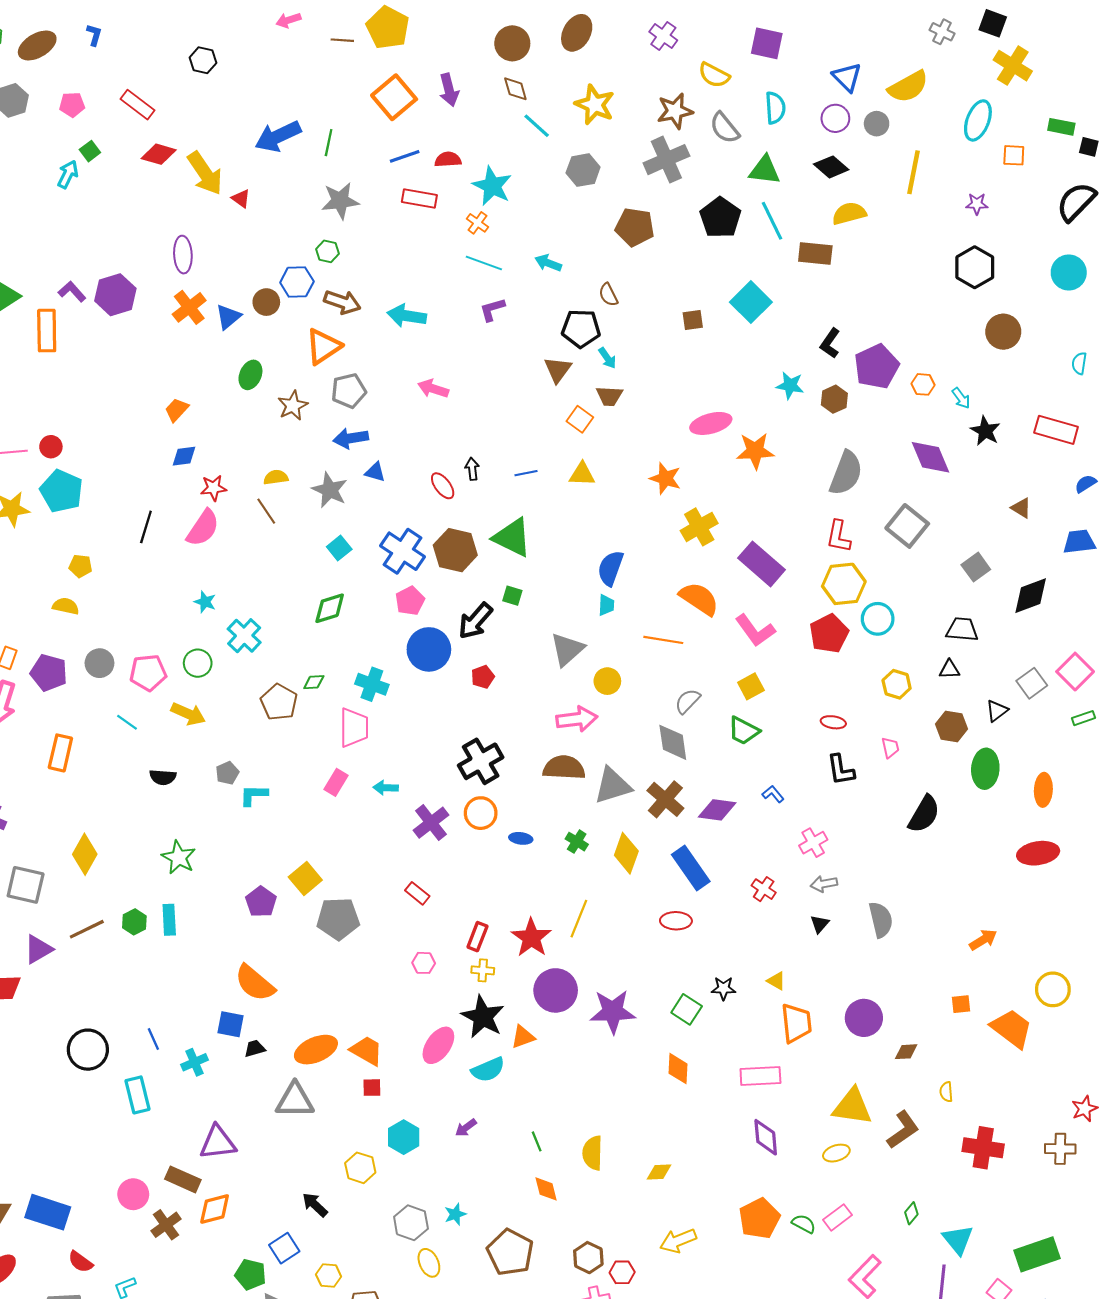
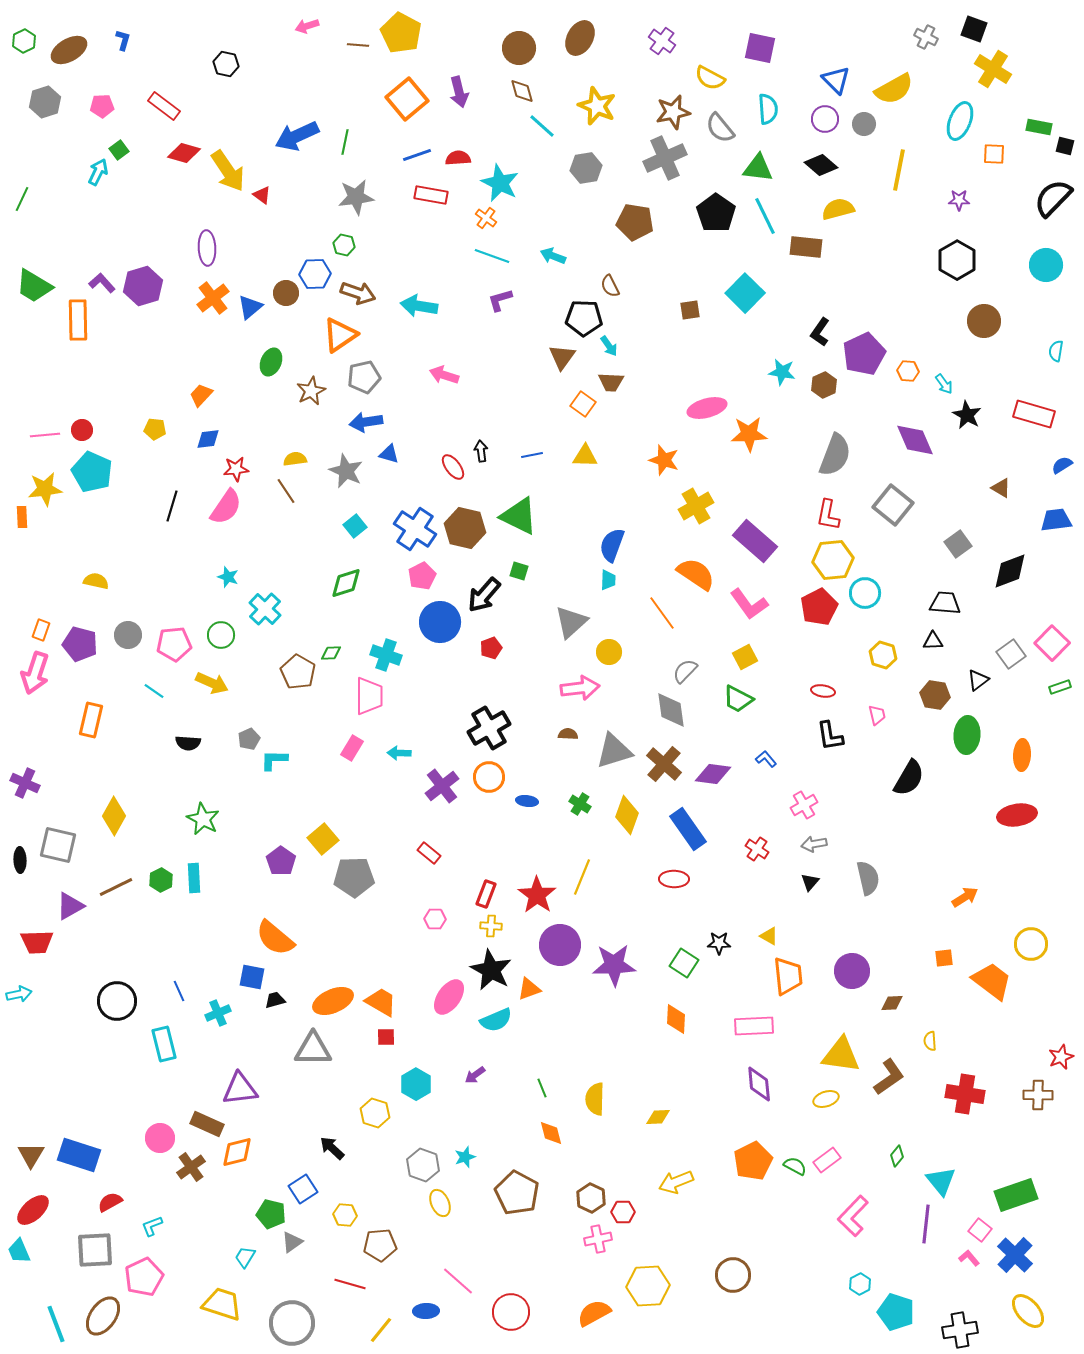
yellow pentagon: (80, 566) -> (155, 429), moved
orange line: (663, 640) -> (662, 613), turned 45
brown semicircle: (564, 768) -> (568, 734), size x0.5
red semicircle: (80, 1262) -> (110, 1202), turned 115

